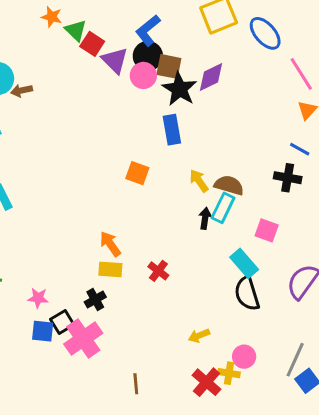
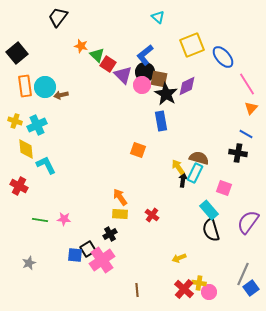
yellow arrow: (199, 181) -> (178, 167), moved
pink star: (38, 298) -> (64, 219), moved
pink circle: (244, 357) -> (209, 292), moved

